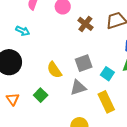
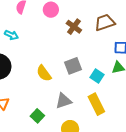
gray triangle: (78, 88) -> (64, 101), moved
green square: (41, 95) -> (37, 116), moved

